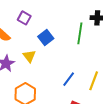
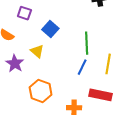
green line: (80, 33) -> (87, 43), moved

